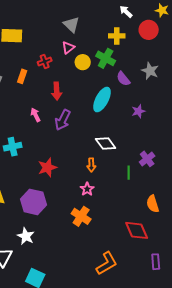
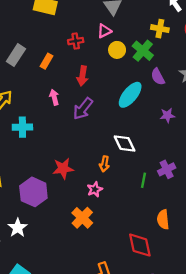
orange rectangle: (22, 76) -> (47, 61), moved
red star: (47, 167) -> (63, 169), moved

